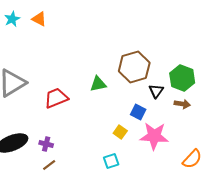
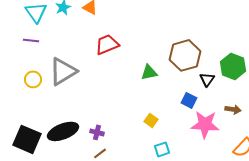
red trapezoid: (56, 98) -> (107, 44), moved
brown arrow: (182, 104) -> (233, 109), moved
yellow square: (120, 132) -> (151, 120), moved

